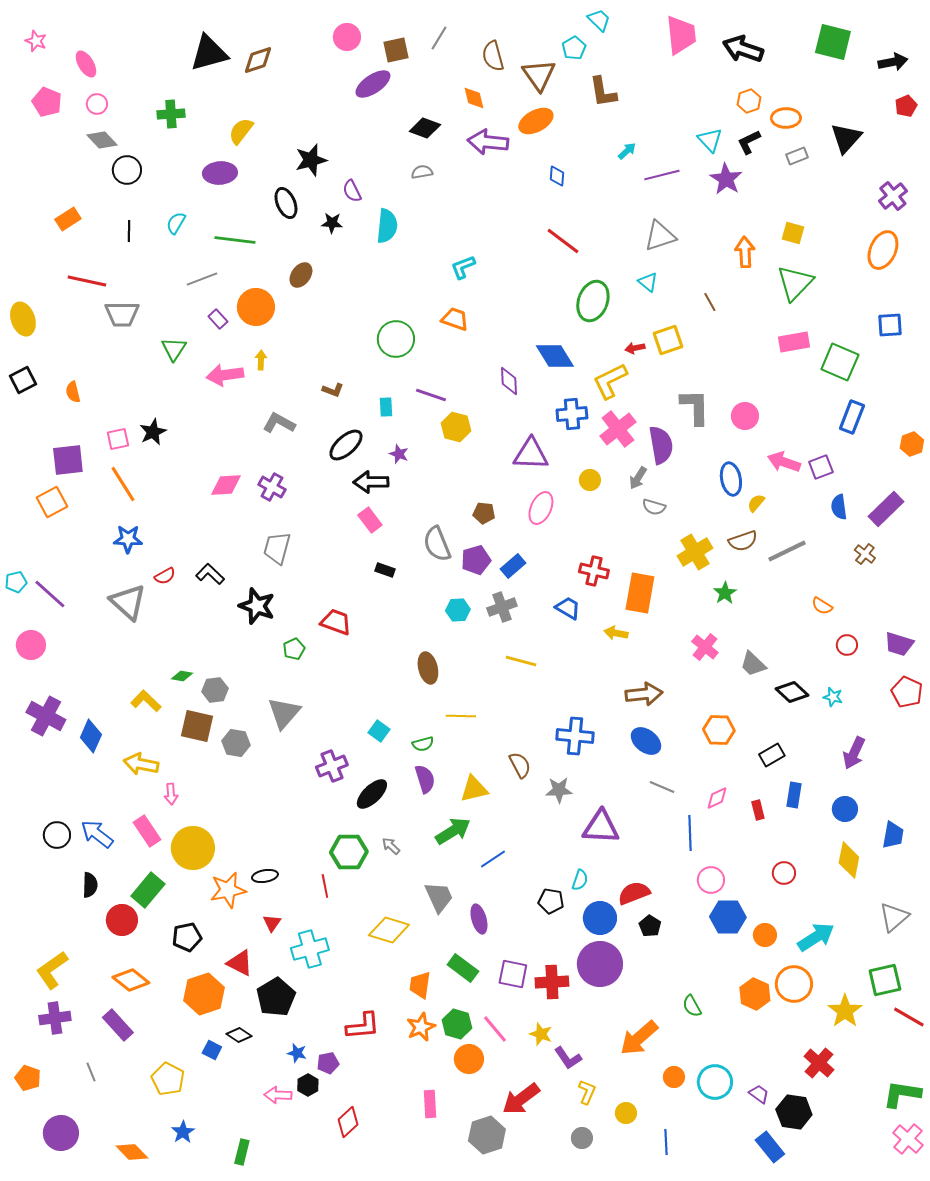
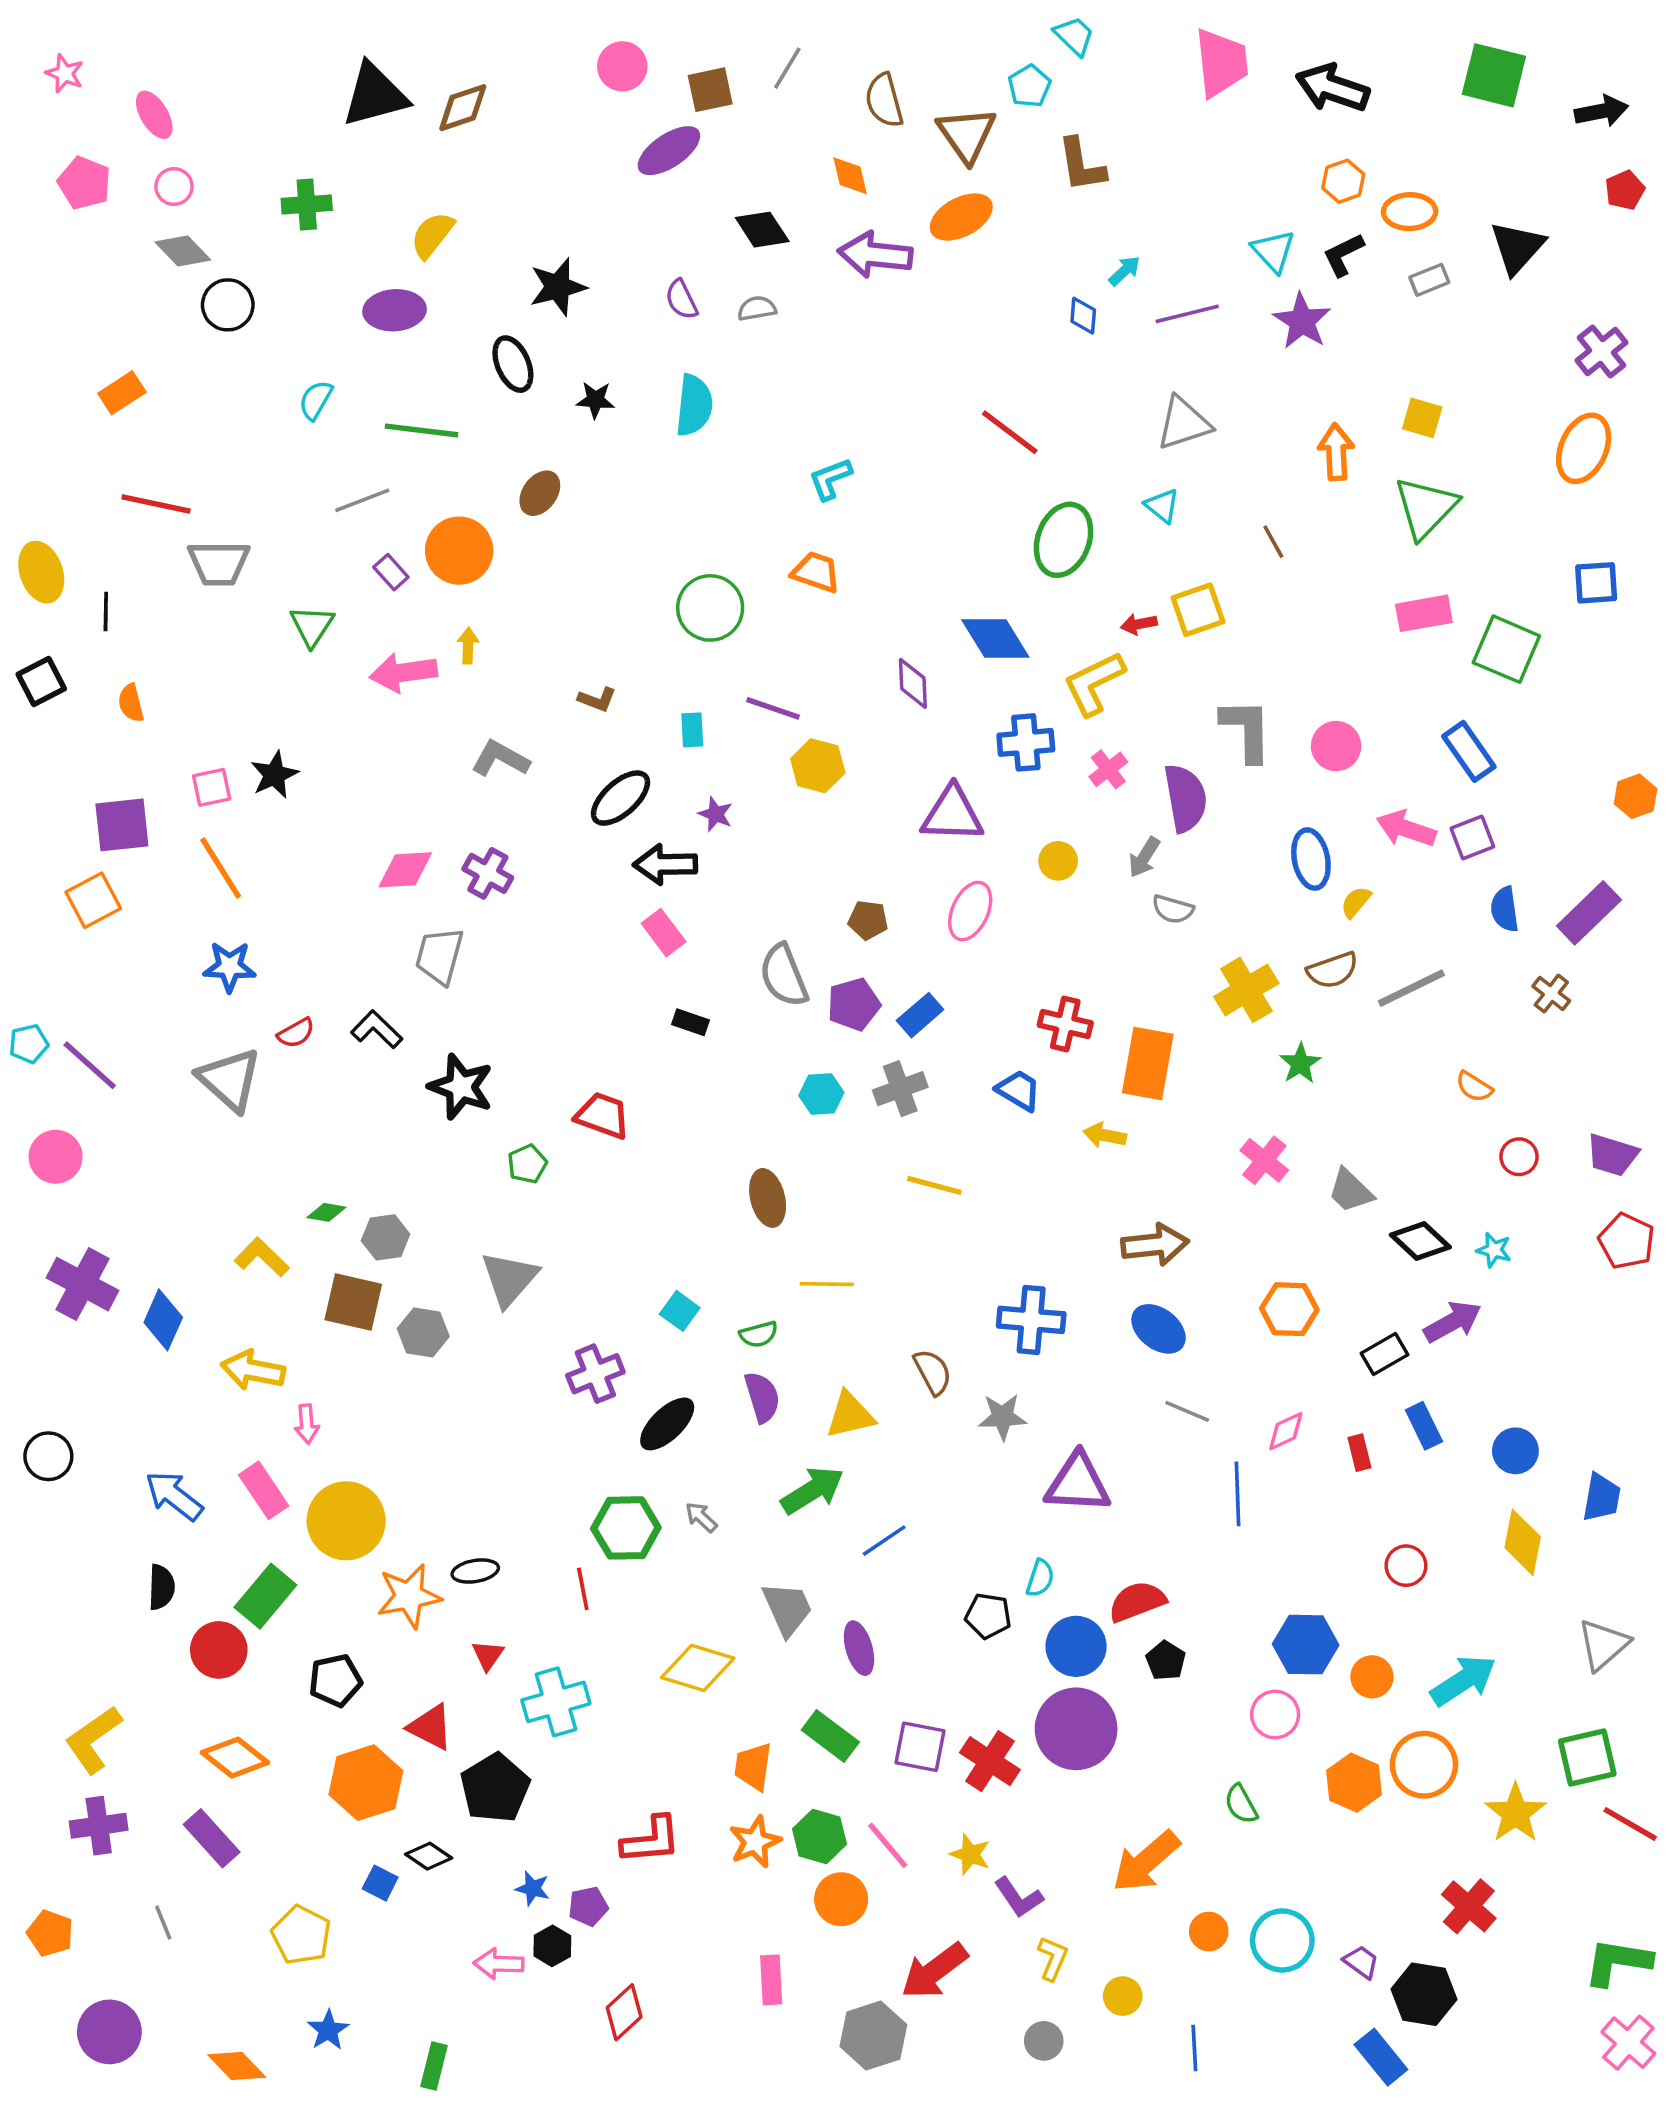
black diamond: (425, 128) -> (762, 230), turned 36
blue diamond: (557, 176) -> (1083, 316), moved
purple semicircle: (352, 191) -> (681, 299), moved
black line: (129, 231) -> (106, 612), moved
blue rectangle: (852, 417) -> (1469, 751), moved, turned -56
pink cross: (618, 429) -> (1108, 769), size x0.6
gray trapezoid: (277, 548) -> (439, 956), moved
purple arrow: (854, 753) -> (1453, 1322), moved, turned -144
blue rectangle: (794, 795) -> (1424, 1426), turned -35
black circle: (57, 835) -> (48, 1456), moved
pink circle: (711, 880) -> (1275, 1714), moved
red cross: (552, 982) -> (990, 1761), turned 36

